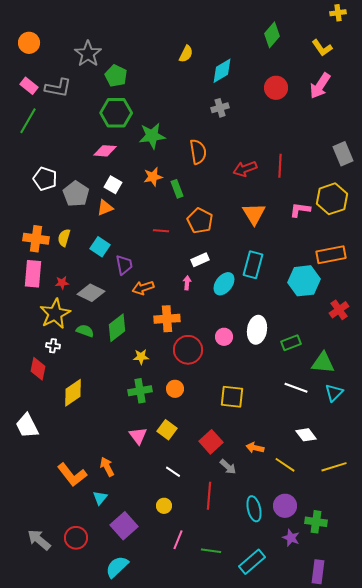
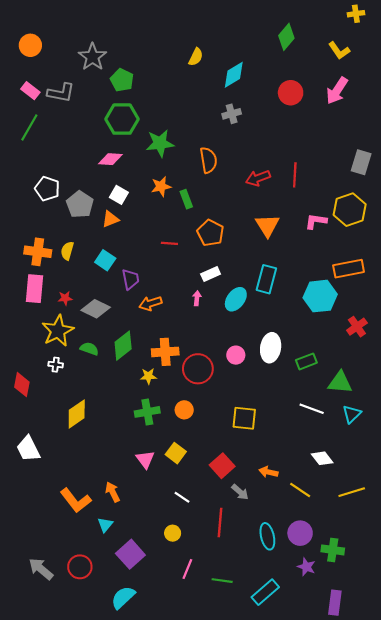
gray rectangle: (343, 154) -> (361, 162), turned 40
orange cross: (167, 319) -> (165, 352), moved
red diamond: (38, 369) -> (22, 385), moved

